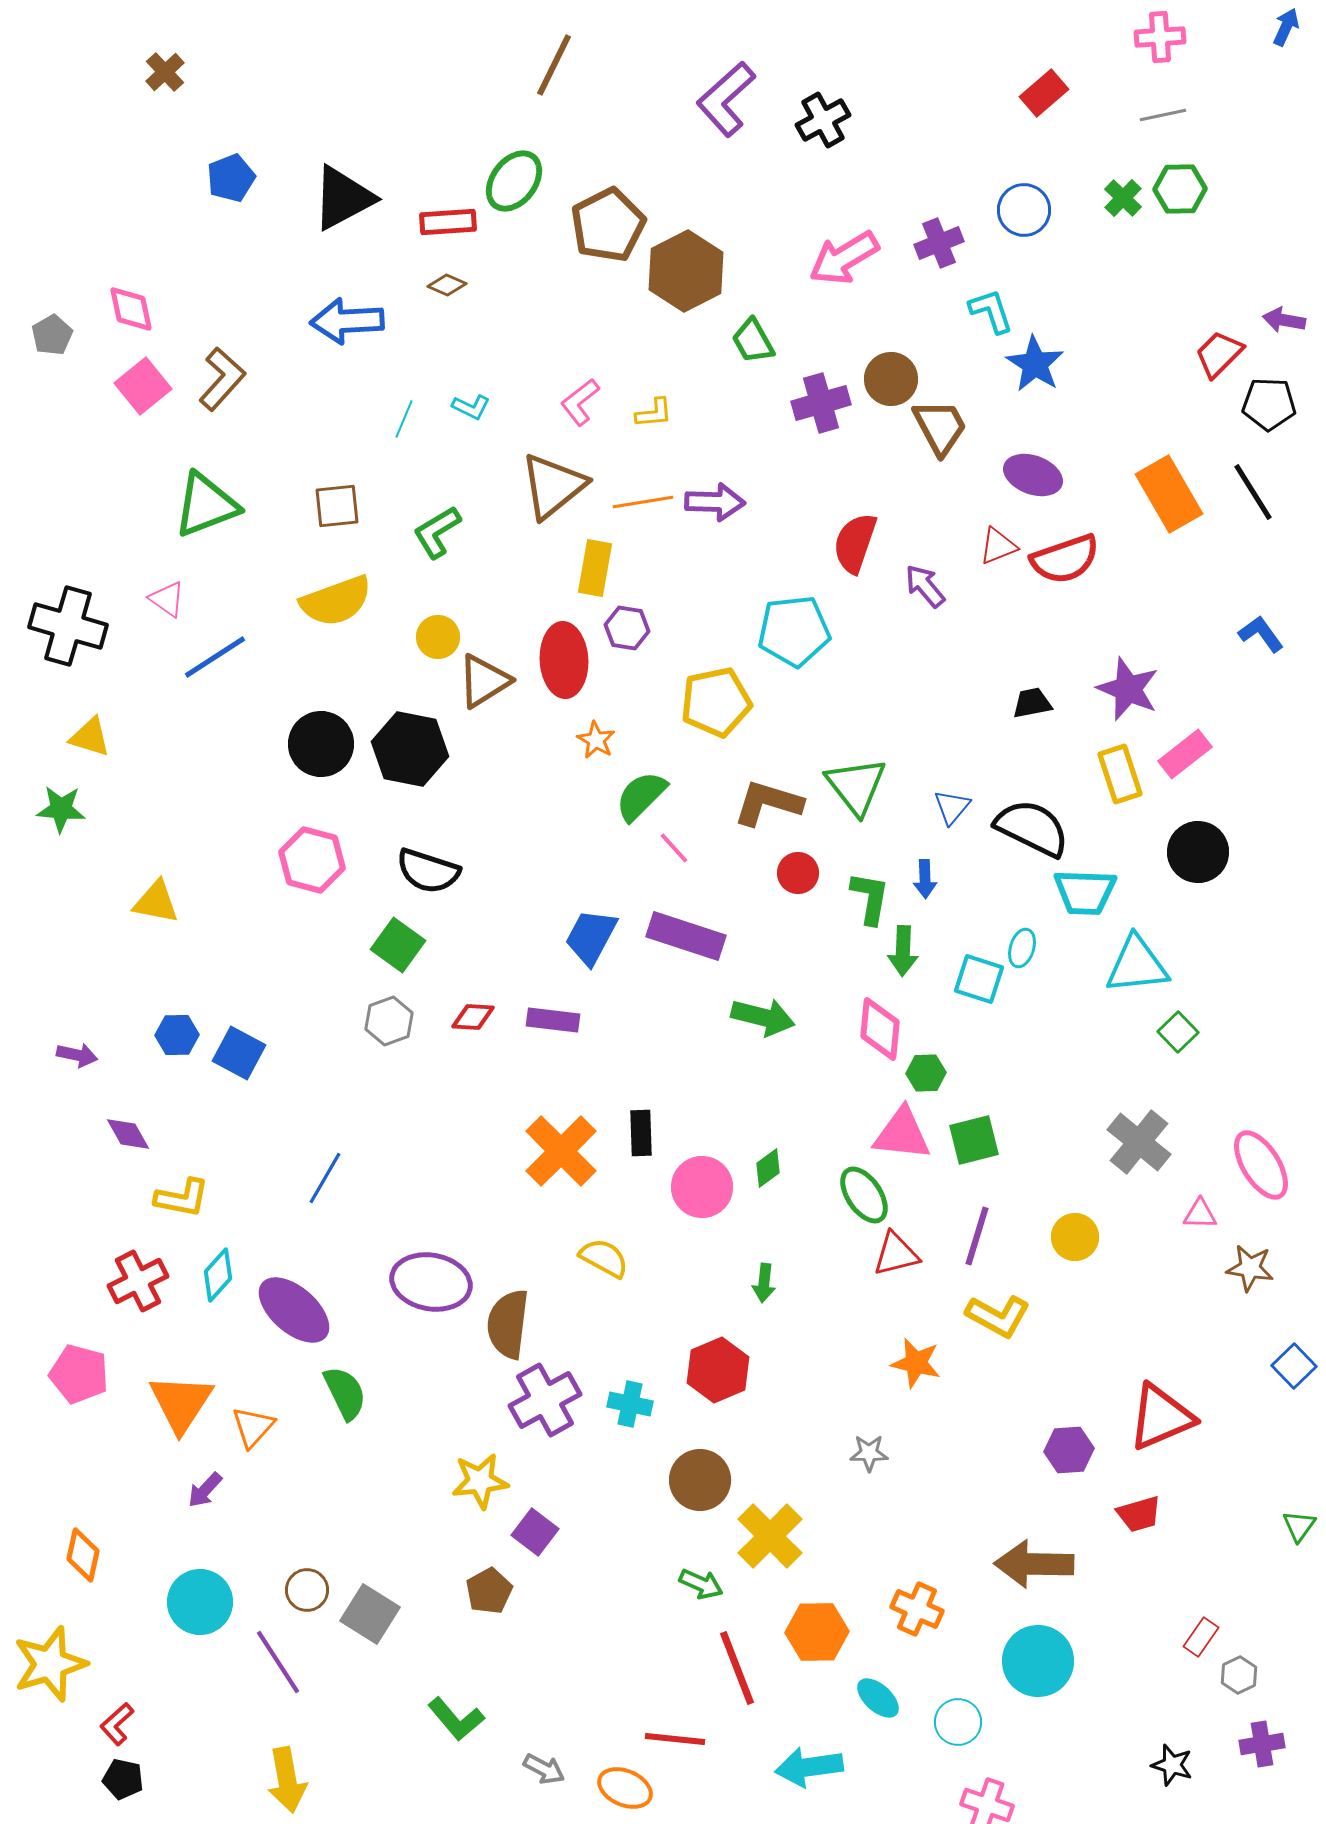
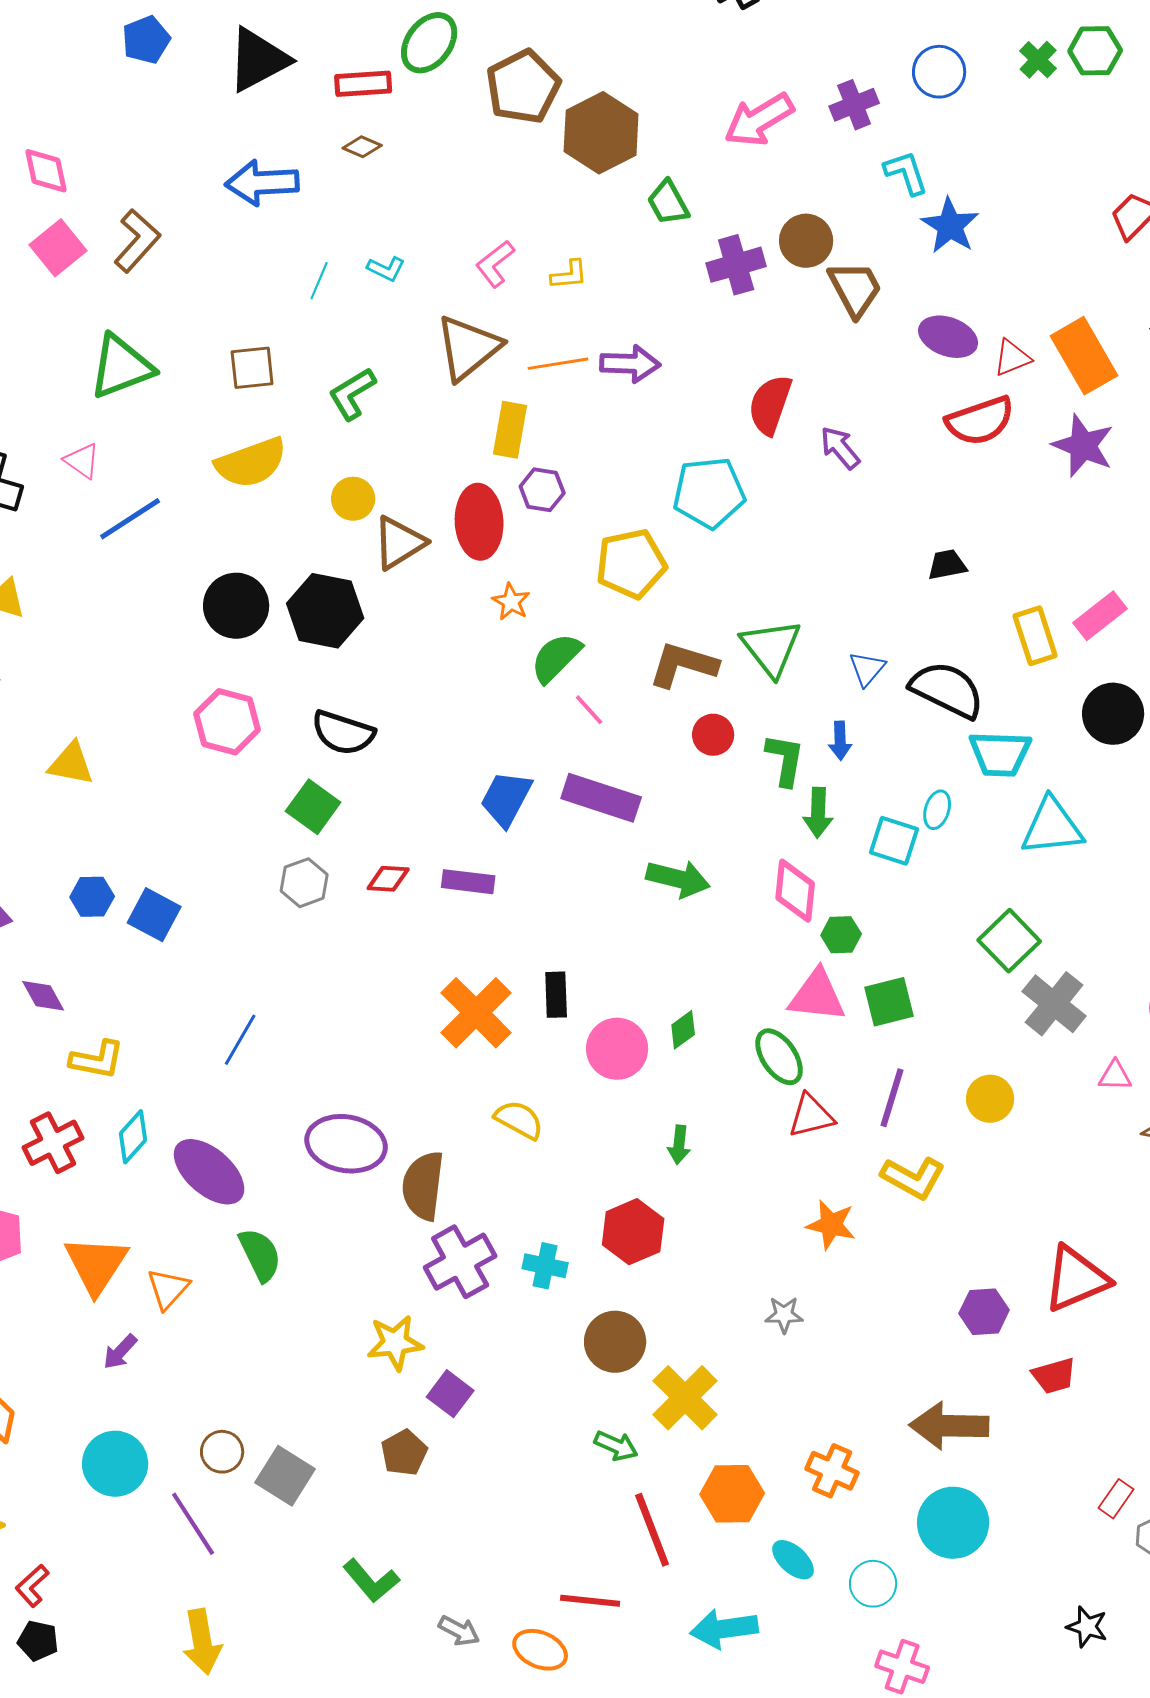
red triangle: (998, 546) -> (1012, 358), moved
purple star: (1128, 689) -> (1083, 446), moved
green square: (1178, 1032) -> (1009, 941), moved, size x1.5

